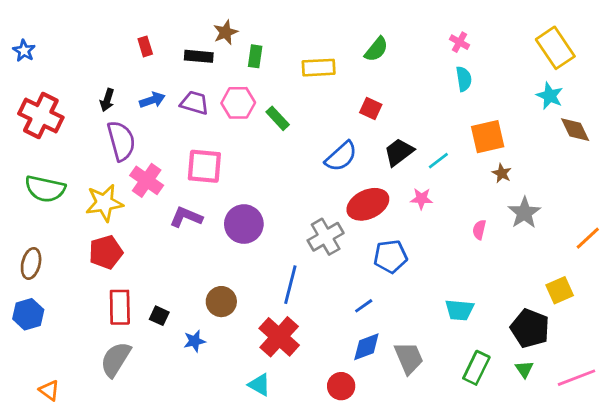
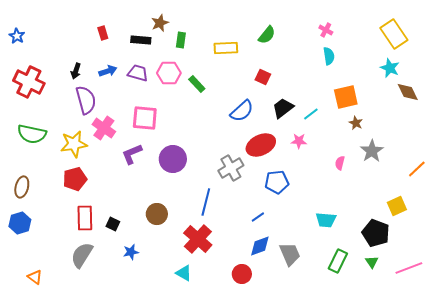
purple L-shape: (186, 217) -> (132, 154), turned -45
blue star: (195, 341) -> (131, 252), moved

